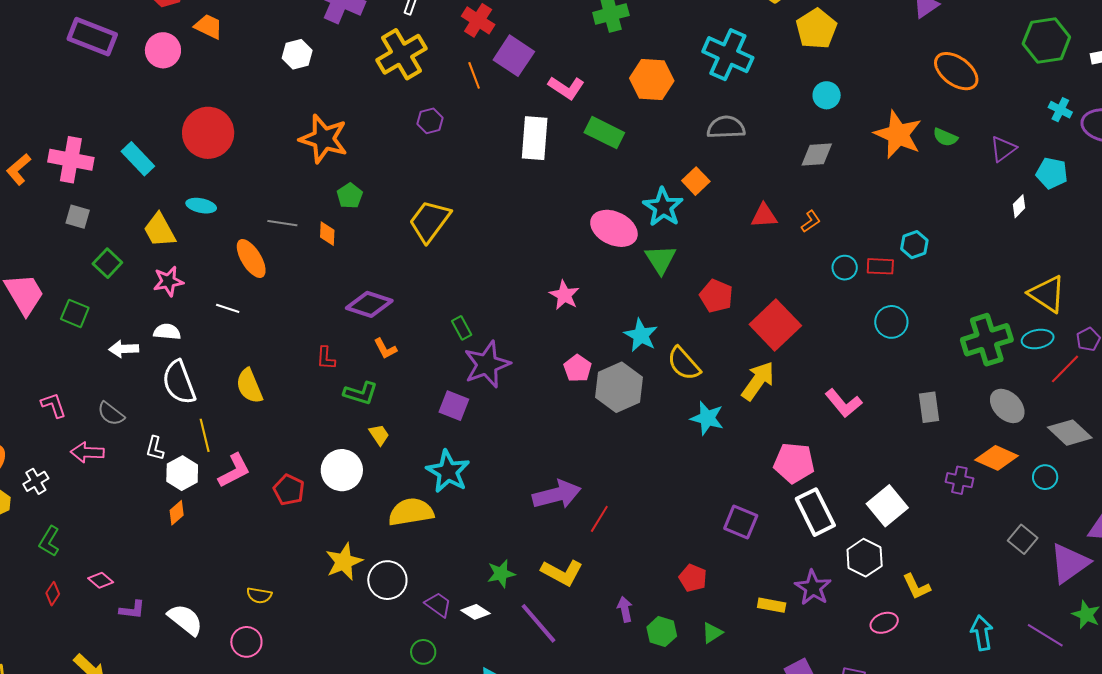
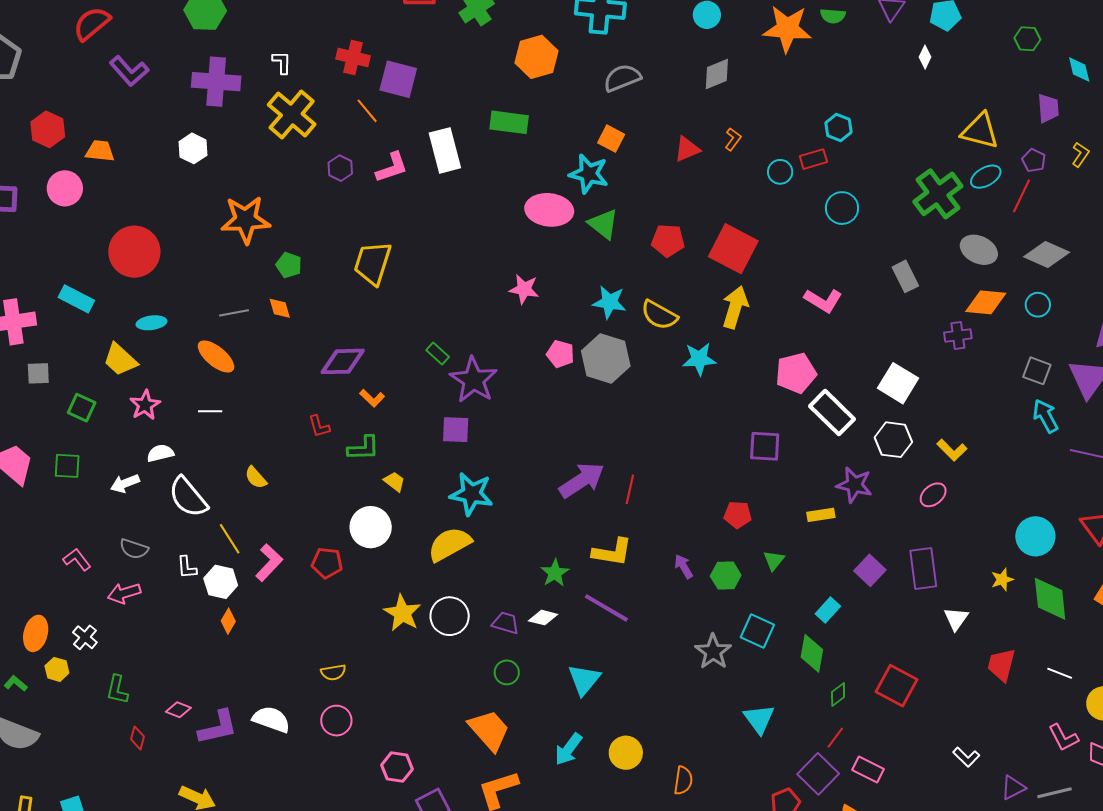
pink L-shape: (566, 88) -> (392, 168), moved, turned -33
yellow semicircle: (249, 386) -> (256, 478), size x0.7
purple L-shape: (132, 610) -> (218, 727), size x1.6
cyan arrow: (982, 633) -> (1046, 416), moved

